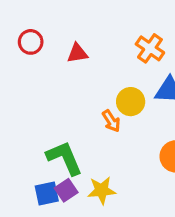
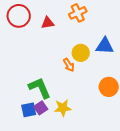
red circle: (31, 42) -> (19, 16), size x1.5
orange cross: (150, 48) -> (78, 13), moved, turned 30

